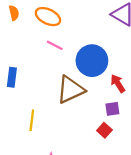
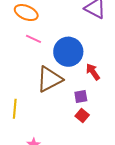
purple square: (112, 109) -> (81, 97), moved

